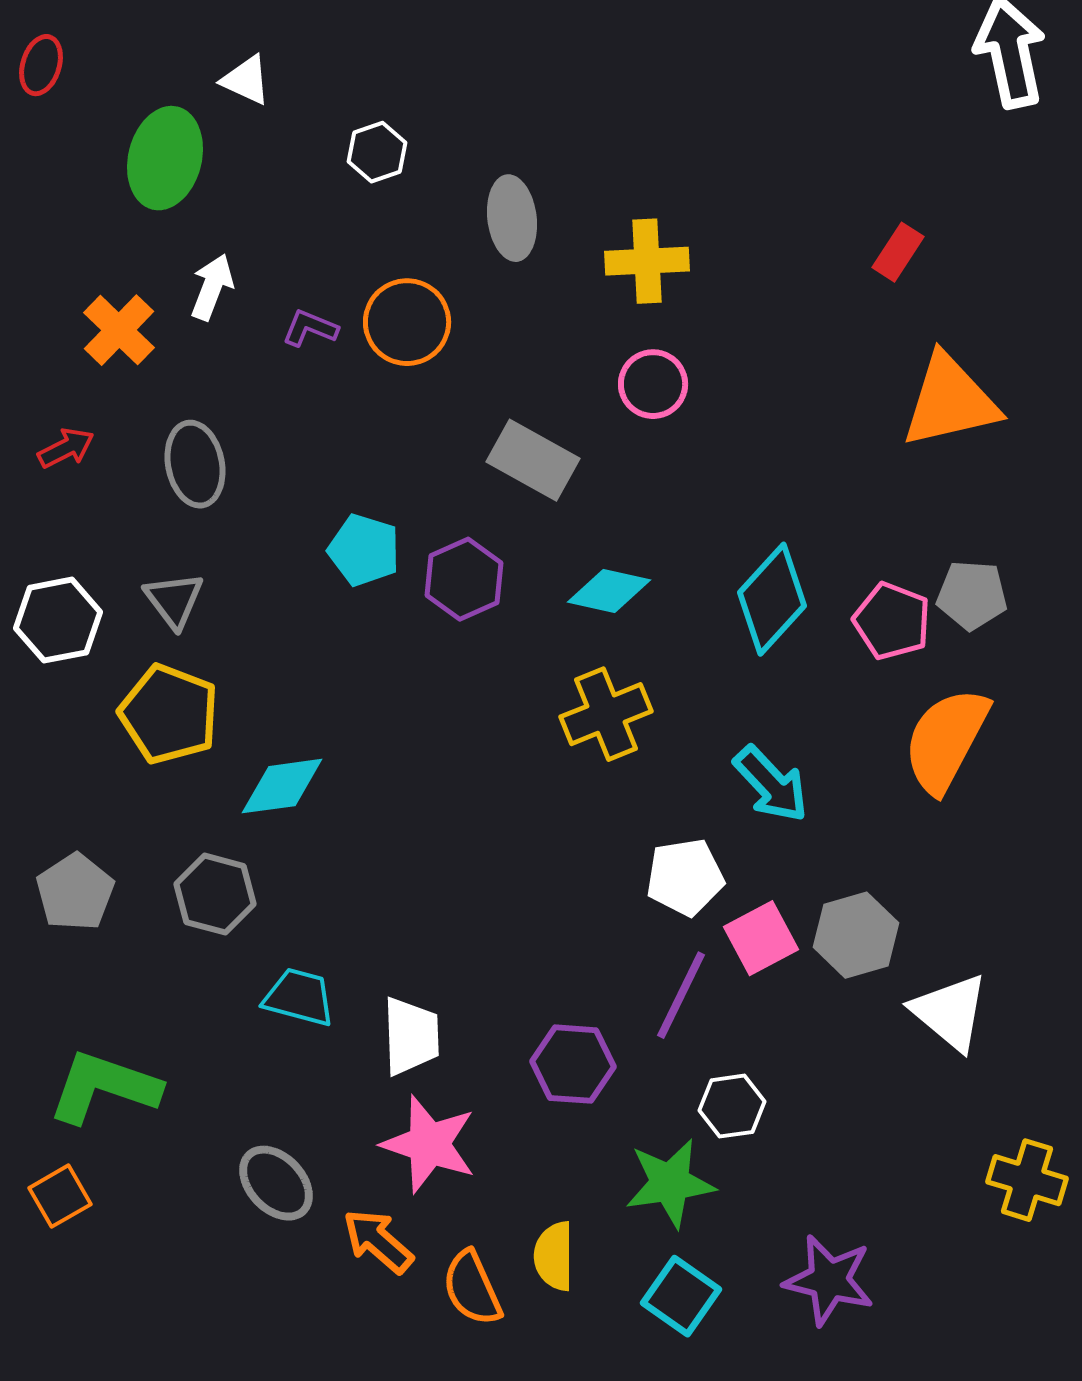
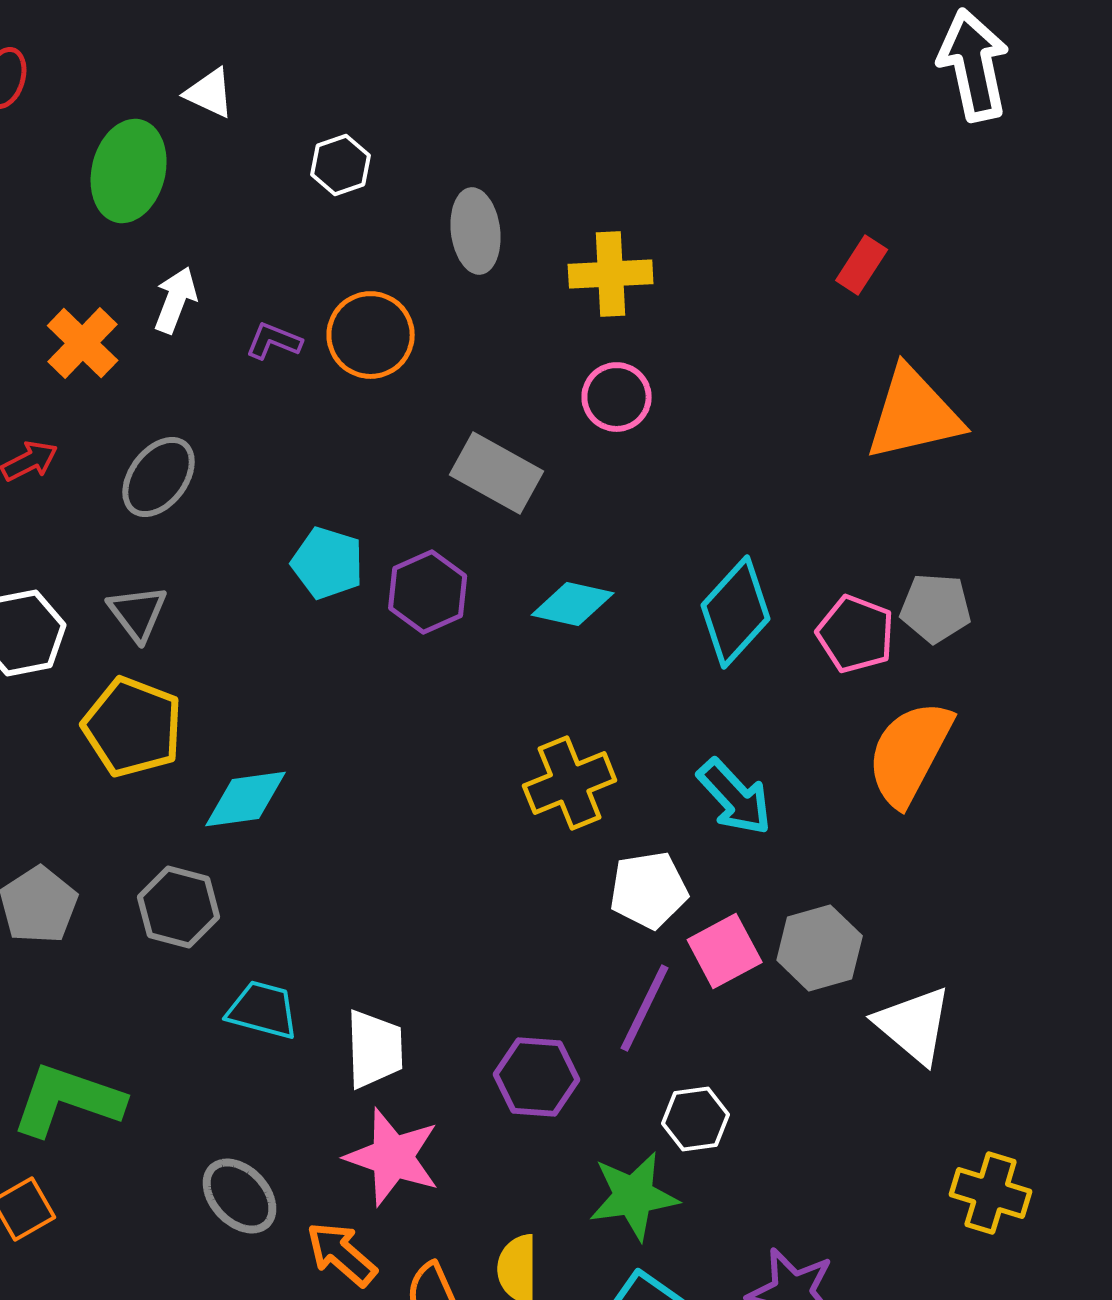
gray ellipse: (195, 464) -> (159, 477), turned 48
yellow cross: (606, 714) -> (570, 783), moved

